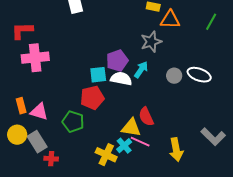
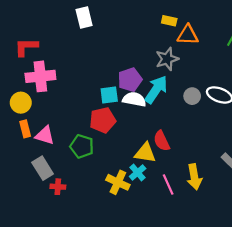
cyan arrow: (141, 70) -> (156, 90), size x1.5
yellow circle: (17, 135) -> (21, 103), moved
pink line: (140, 142) -> (168, 185), moved, turned 42

